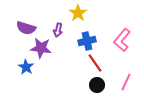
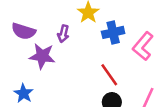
blue cross: (87, 41) -> (113, 32), moved
blue star: (26, 67) -> (24, 93), moved

